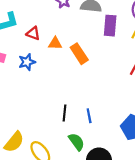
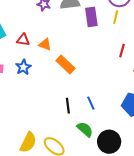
orange triangle: (55, 43) -> (45, 44), turned 32
orange rectangle: (79, 54) -> (65, 65), moved

